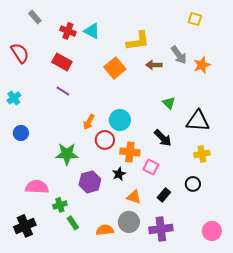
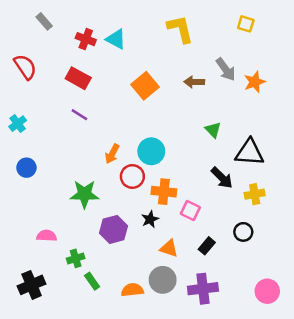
yellow L-shape: (138, 41) -> (180, 29), moved, turned -95
black arrow: (163, 138) -> (222, 178), moved
pink semicircle: (37, 187) -> (47, 236), size x0.7

